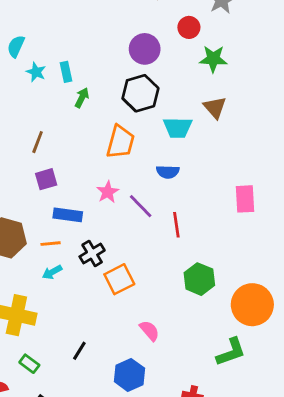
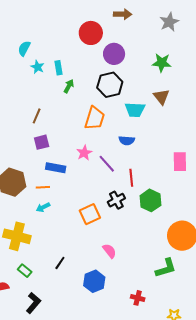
red circle: (189, 27) -> (91, 33), moved, size x1.5
black cross: (92, 253) -> (116, 200), moved
green hexagon: (199, 279) -> (150, 200), moved

